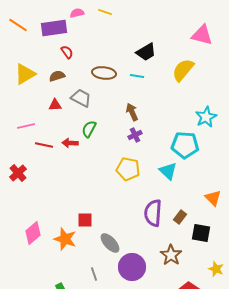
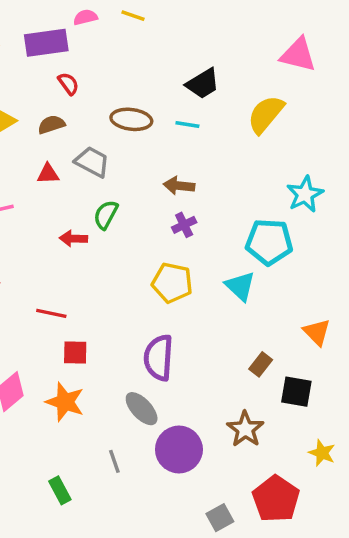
brown arrow: (132, 112) -> (179, 186), turned -60
red line: (44, 145) -> (51, 313), moved
purple semicircle: (153, 213) -> (159, 358), moved
red square: (85, 220) -> (75, 353), moved

